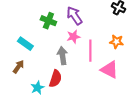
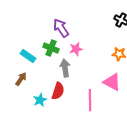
purple arrow: (74, 16) -> (61, 28), moved
green cross: (48, 21) -> (51, 48), moved
pink line: (90, 51) -> (90, 100), moved

